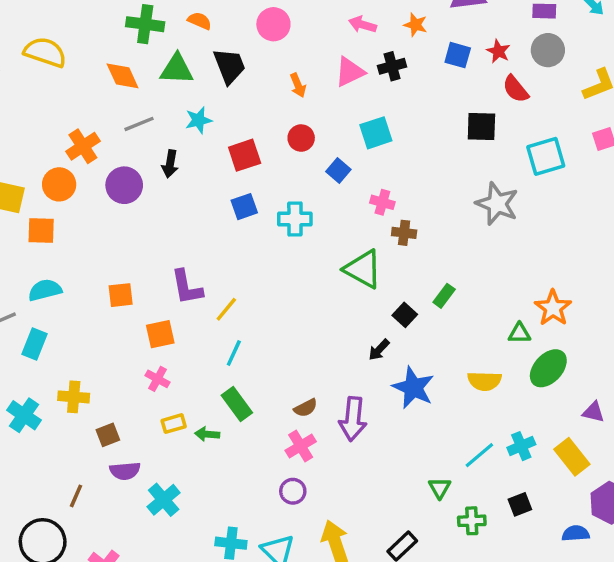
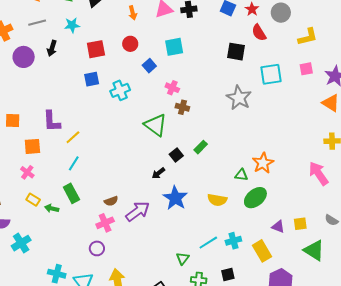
cyan cross: (295, 219) -> (120, 90), turned -30
purple arrow: (353, 419) -> (138, 211), turned -140
yellow rectangle: (174, 424) -> (33, 200), turned 40

